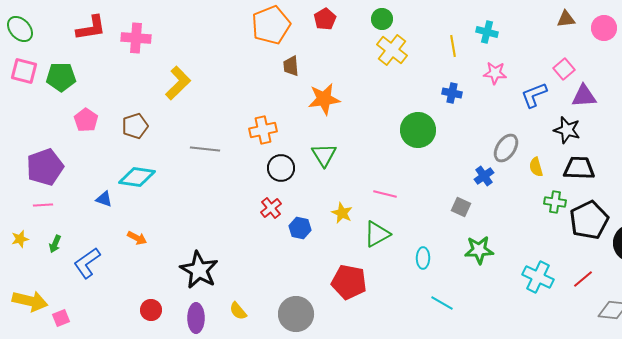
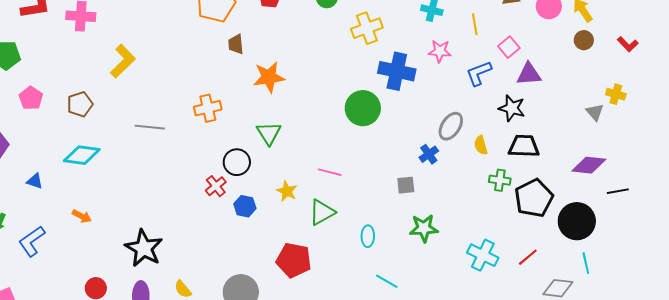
yellow line: (453, 46) -> (475, 24), moved
yellow cross: (392, 50) -> (367, 28), moved, turned 32
blue cross: (452, 93) -> (397, 71), size x1.8
black circle: (281, 168) -> (237, 162), moved
blue triangle: (104, 199) -> (35, 181), moved
gray square: (461, 207) -> (406, 185), turned -30

